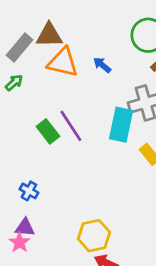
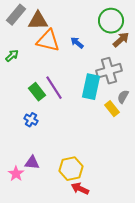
gray rectangle: (19, 47) -> (16, 15), moved
blue cross: (29, 191) -> (31, 120), moved
purple triangle: (25, 227) -> (32, 163), moved

